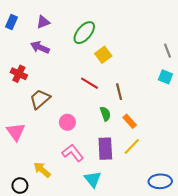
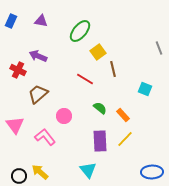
purple triangle: (43, 22) -> (41, 21), turned 32
purple arrow: (40, 47) -> (38, 56), moved
cyan square: (165, 77) -> (145, 89), moved
brown line: (119, 92) -> (113, 69), moved
green semicircle: (105, 114) -> (100, 108), turned -32
pink L-shape: (73, 153) -> (45, 137), moved
yellow arrow: (42, 170) -> (40, 172), moved

